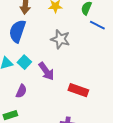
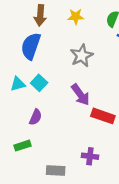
gray star: (60, 39) -> (82, 56), turned 30
purple arrow: (46, 71) -> (80, 95), moved

